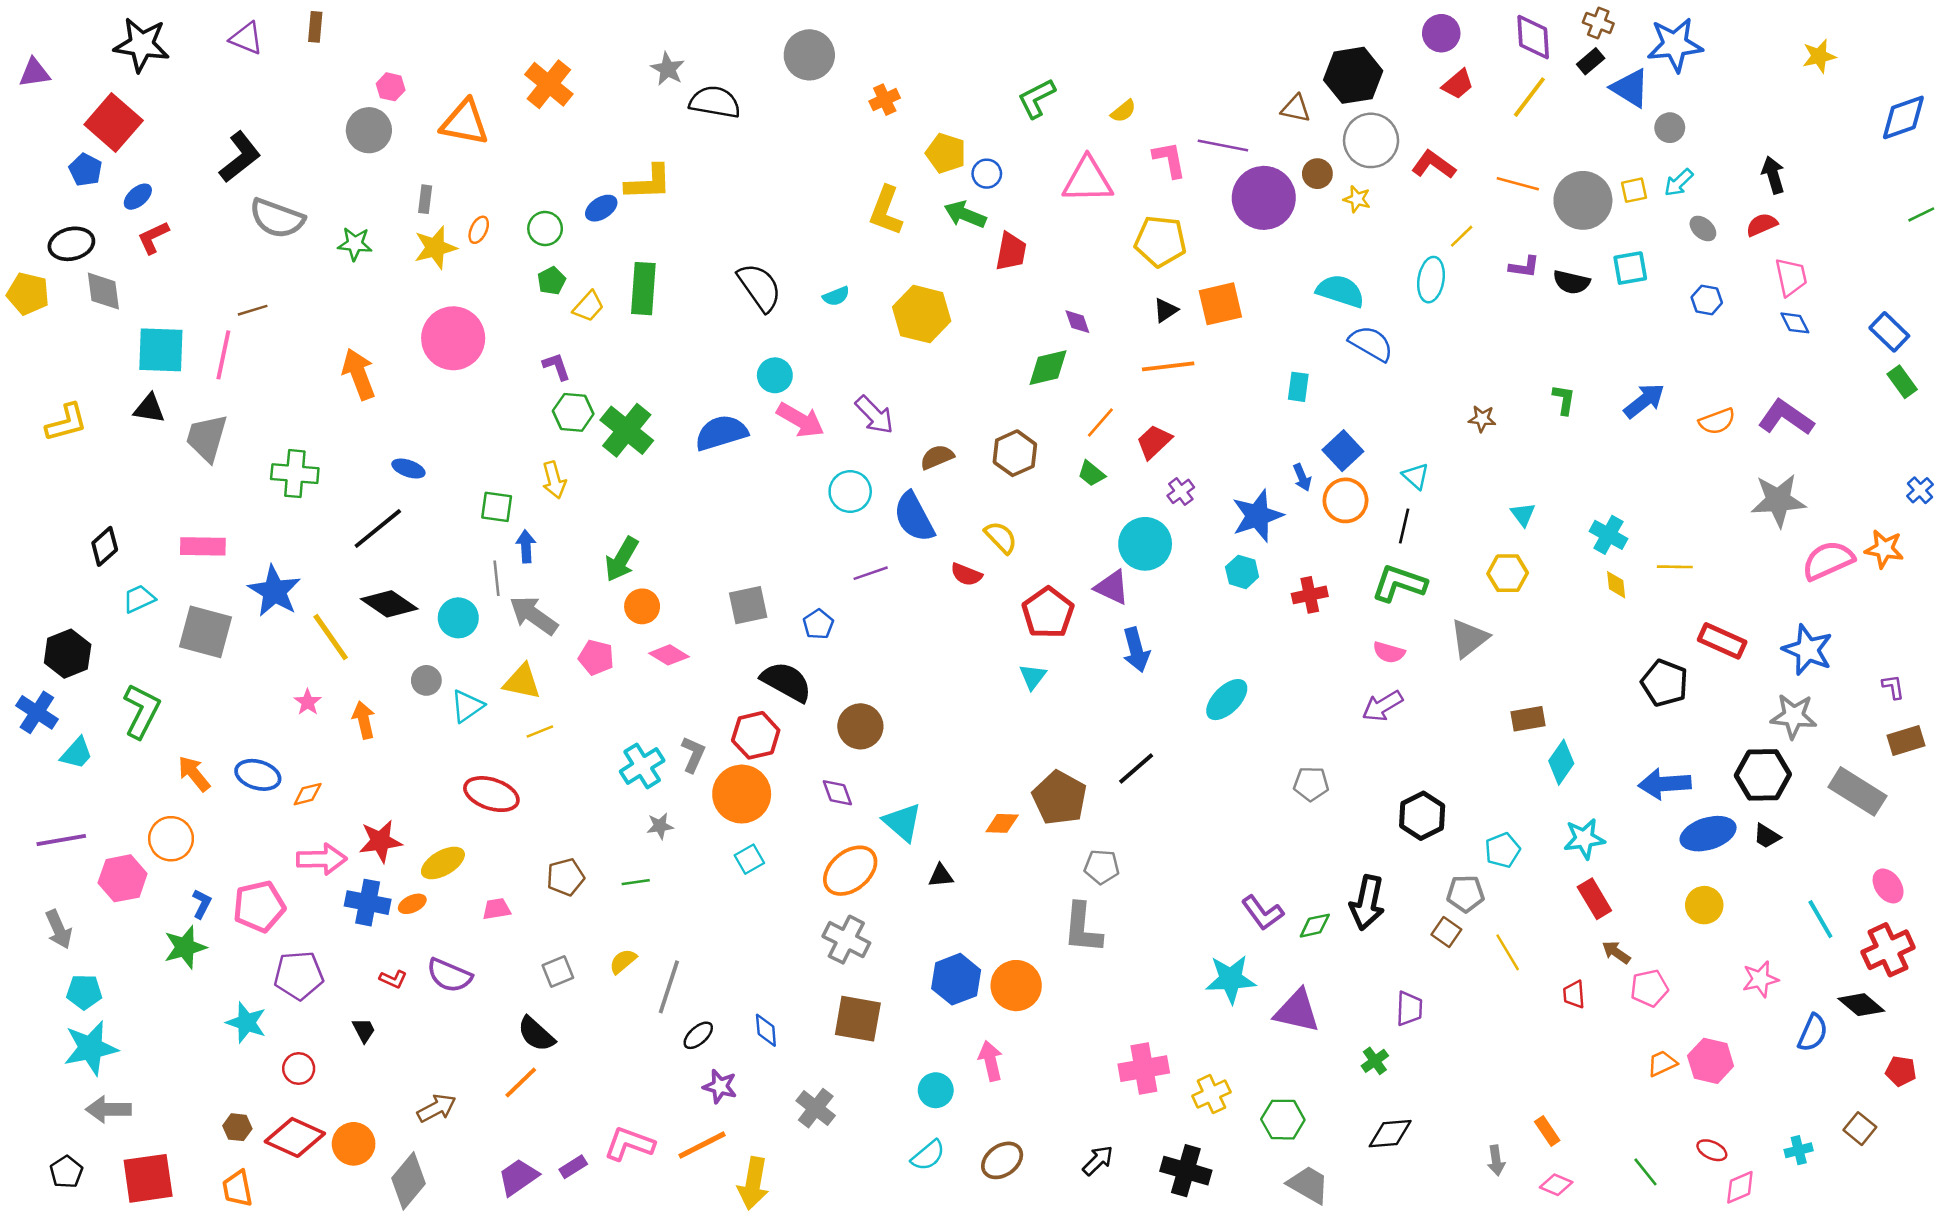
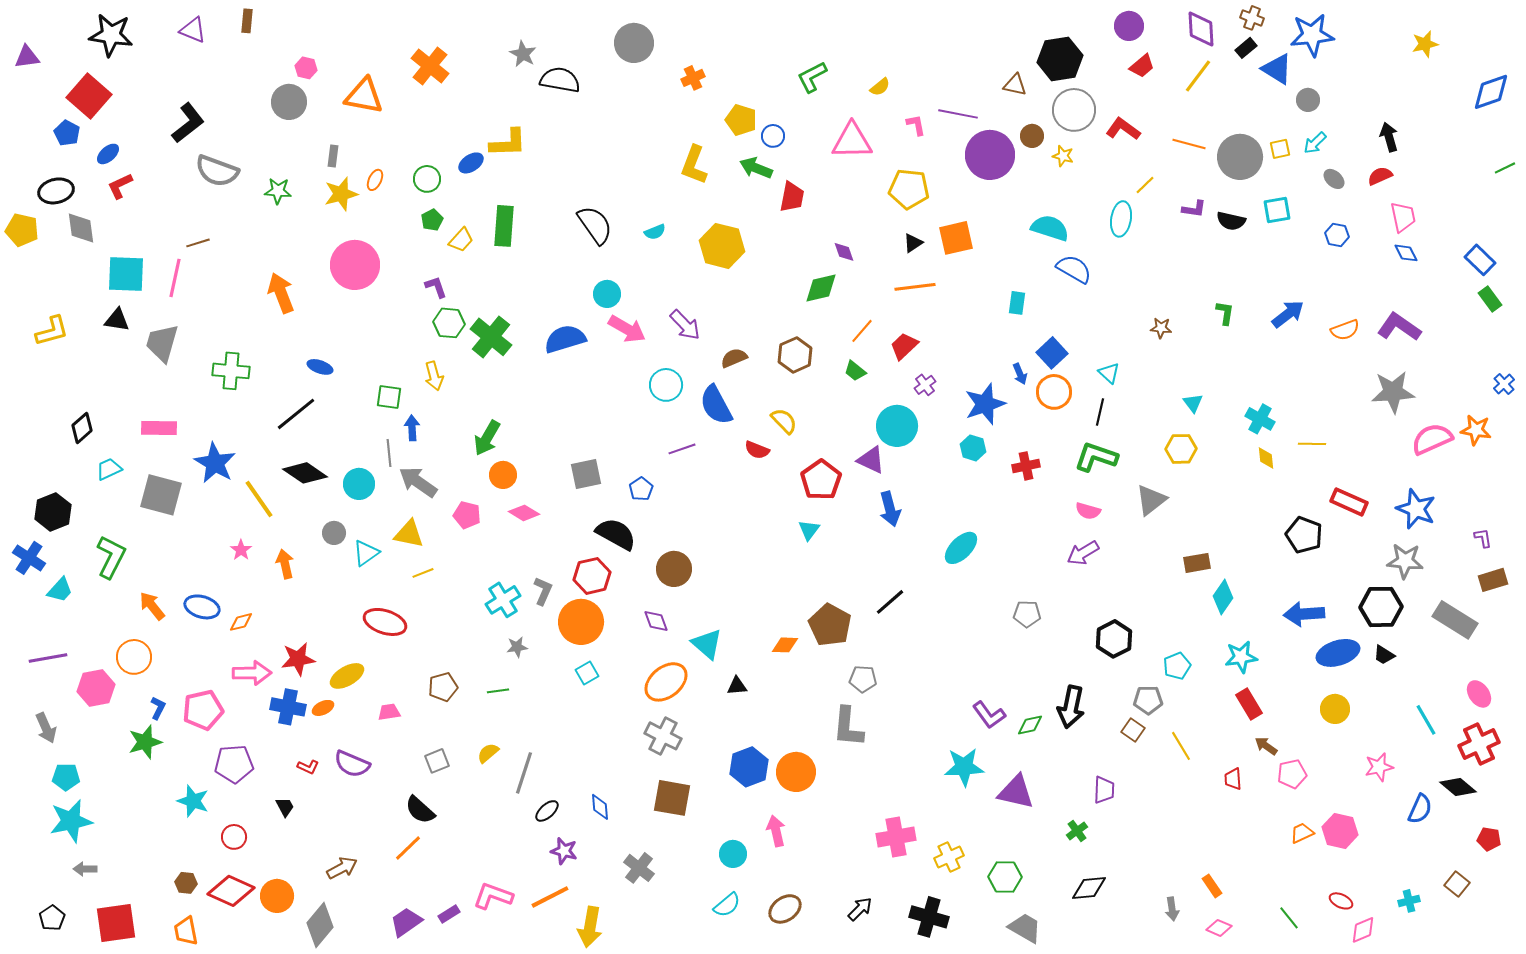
pink L-shape: (1169, 160) -> (916, 125), size x0.7
gray arrow: (108, 1109) -> (85, 869), size x0.7

